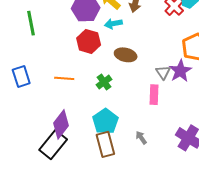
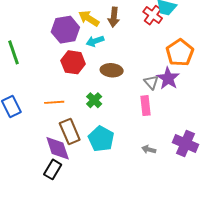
purple diamond: (61, 124) -> (58, 148), turned -48
gray arrow: (141, 138) -> (149, 149), moved, turned -32
brown rectangle: (105, 144) -> (70, 132), moved
black rectangle: (53, 145) -> (53, 169), size x0.7

